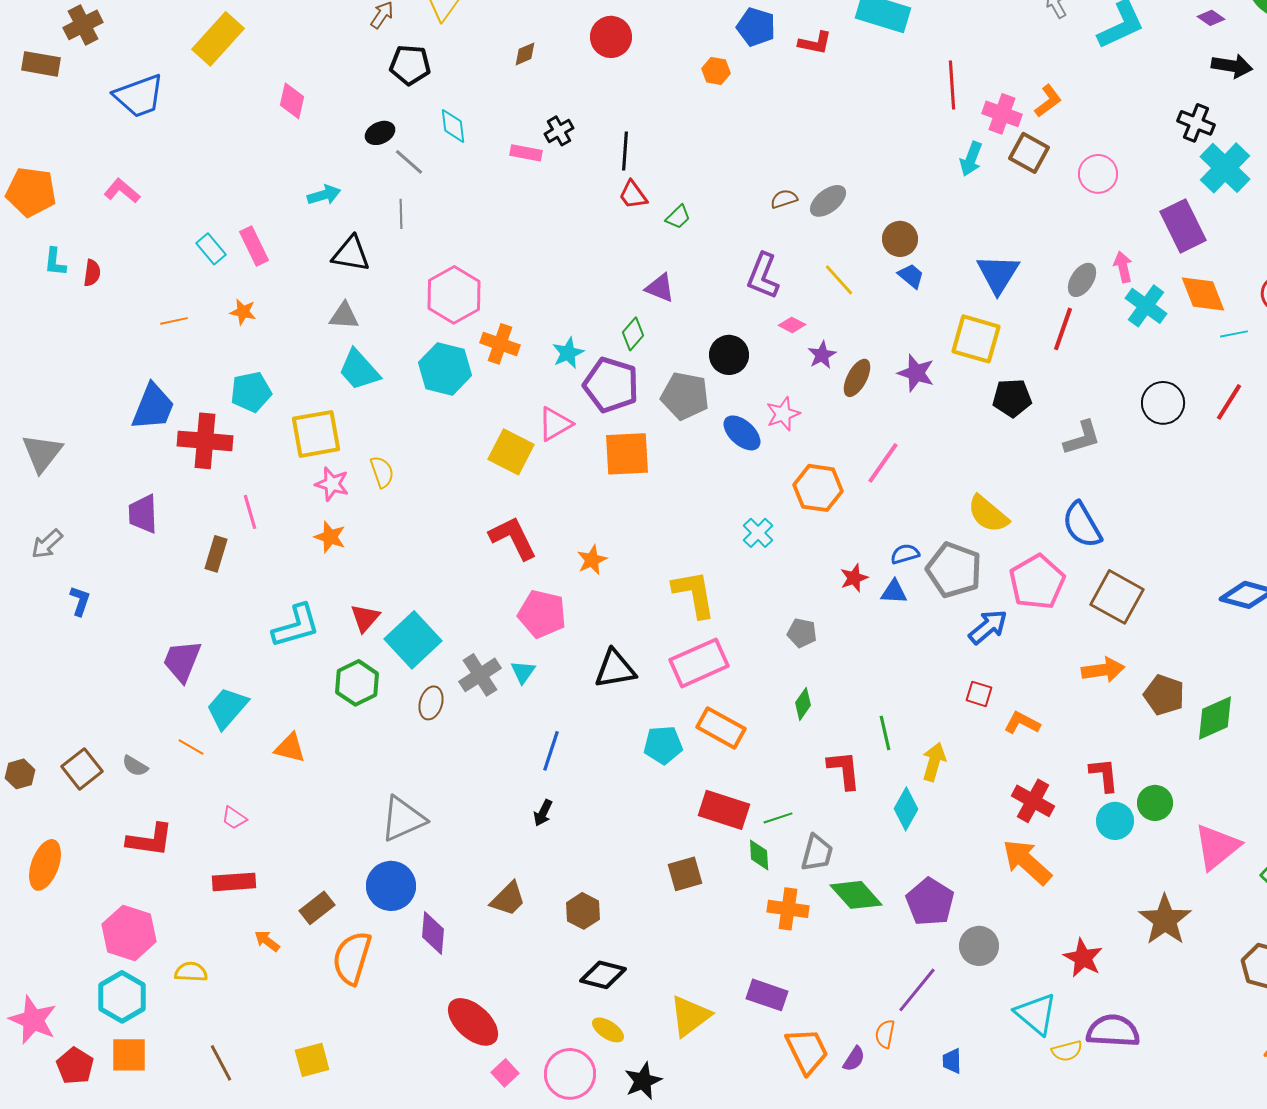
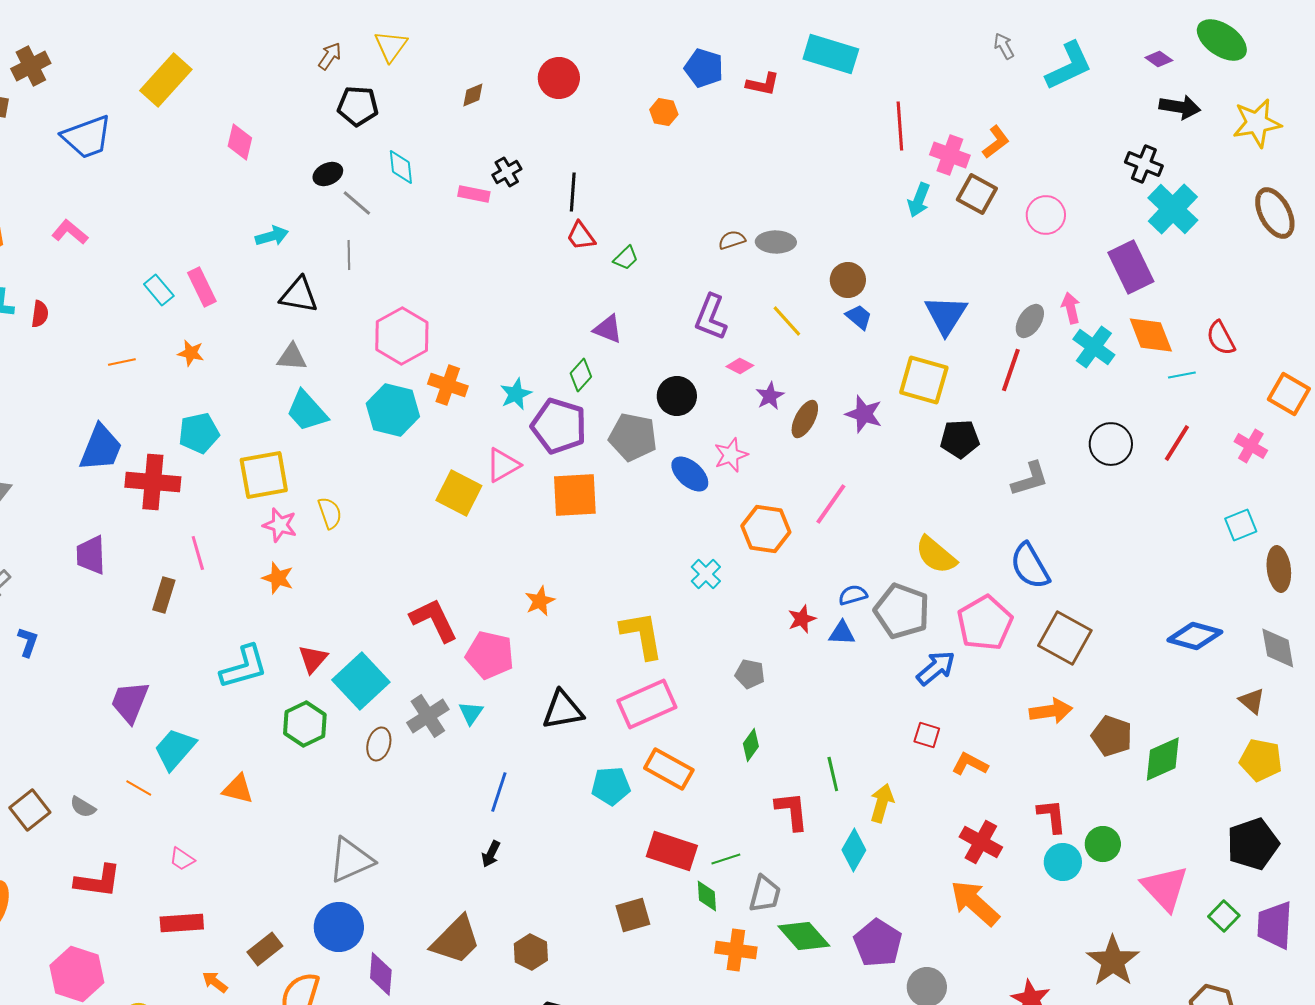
gray ellipse: (828, 201) -> (776, 242), turned 39
red L-shape: (513, 538) -> (434, 620), moved
pink triangle: (1217, 847) -> (1165, 888), turned -34
brown trapezoid: (508, 899) -> (456, 940), size x1.4

